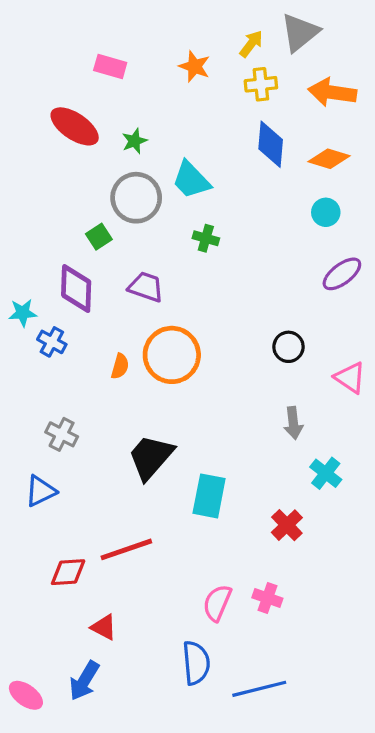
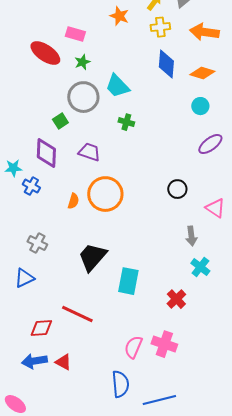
pink rectangle: (110, 66) -> (75, 34), moved
gray arrow: (293, 423) -> (191, 236), moved
red line: (126, 549) -> (77, 314), turned 44
pink cross: (267, 598) -> (164, 344), size x1.4
blue arrow: (84, 681) -> (34, 361), moved, turned 50

